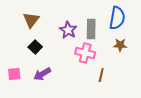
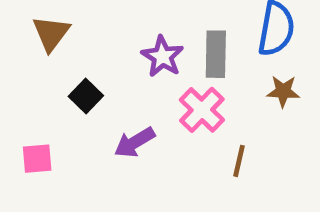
brown triangle: (31, 20) -> (51, 33), moved
pink cross: (85, 53) -> (202, 110), turned 30
purple arrow: (42, 74) -> (135, 142), moved

